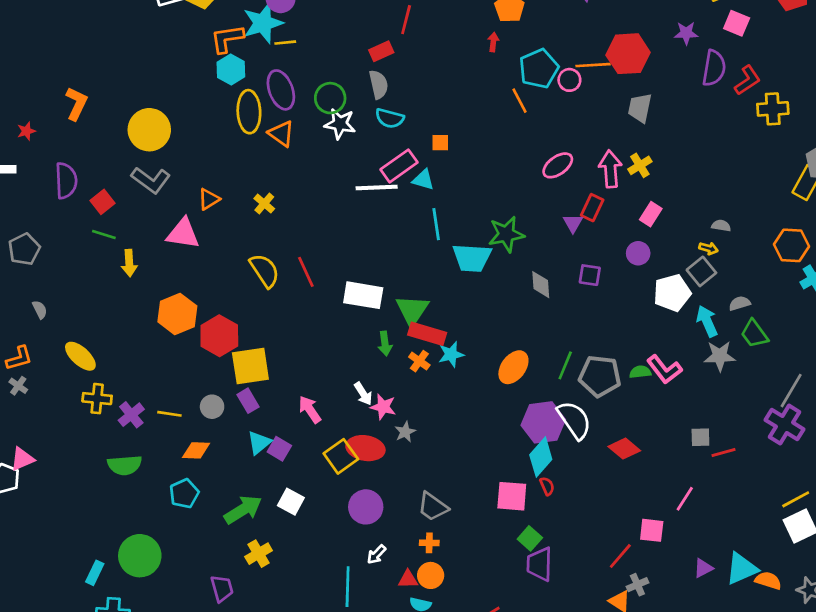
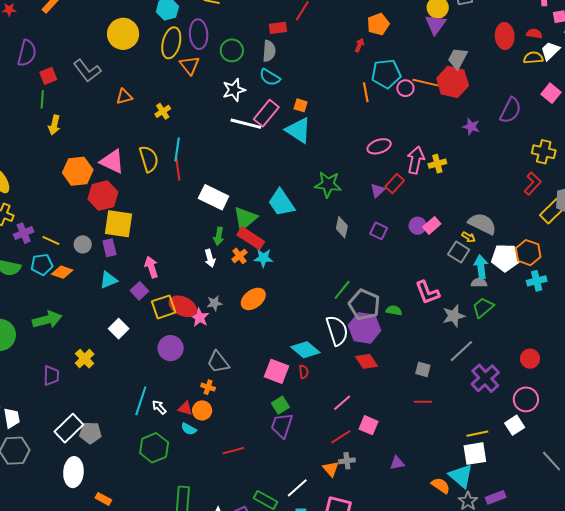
pink square: (737, 23) -> (551, 93), moved
purple star: (686, 33) -> (471, 127), moved
red L-shape: (747, 80) -> (533, 184), moved, turned -30
gray trapezoid: (640, 108) -> (458, 58), moved
white star: (340, 124) -> (234, 90), moved, turned 30
yellow circle: (149, 130) -> (123, 34), moved
pink rectangle: (399, 166) -> (266, 113), turned -32
cyan triangle: (423, 180) -> (298, 130), moved, size x1.6
pink rectangle: (651, 214) -> (432, 225), moved
cyan line: (436, 224) -> (177, 149), moved
gray semicircle: (721, 226) -> (482, 224), size x2.0
pink triangle: (183, 234) -> (112, 161), moved
green line: (104, 235) -> (42, 99), turned 60
cyan trapezoid: (472, 258) -> (281, 203), moved, turned 36
gray square: (701, 271) -> (459, 252), turned -35
white pentagon: (672, 293) -> (505, 258), moved
cyan arrow: (707, 321) -> (481, 267), moved
green trapezoid: (754, 334) -> (483, 307), turned 70
gray star: (720, 356) -> (454, 316), turned -30
orange ellipse: (513, 367) -> (253, 299), moved
pink L-shape: (664, 369) -> (427, 292), moved
gray line: (791, 391) -> (461, 351), moved
white arrow: (363, 394) -> (210, 258), moved
pink star: (383, 407) -> (200, 317), moved
purple hexagon: (543, 422) -> (365, 328), moved
purple square: (279, 449) -> (139, 291), moved
red line: (724, 453) -> (423, 402), moved
cyan diamond: (541, 457) -> (305, 350), turned 72
cyan pentagon: (184, 494) -> (42, 265), moved
pink line: (685, 499) -> (342, 403), moved
green arrow: (243, 510) -> (47, 320), moved
yellow cross: (259, 554) -> (85, 359), turned -30
white arrow: (376, 554) -> (159, 407), moved, turned 77
cyan triangle: (742, 569) -> (461, 476), moved, turned 48

